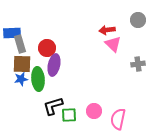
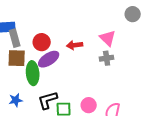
red arrow: (107, 30) -> (75, 45), moved
gray cross: (138, 64) -> (107, 58), moved
purple ellipse: (54, 65) -> (49, 59), turned 45
blue star: (21, 79) -> (16, 100), moved

